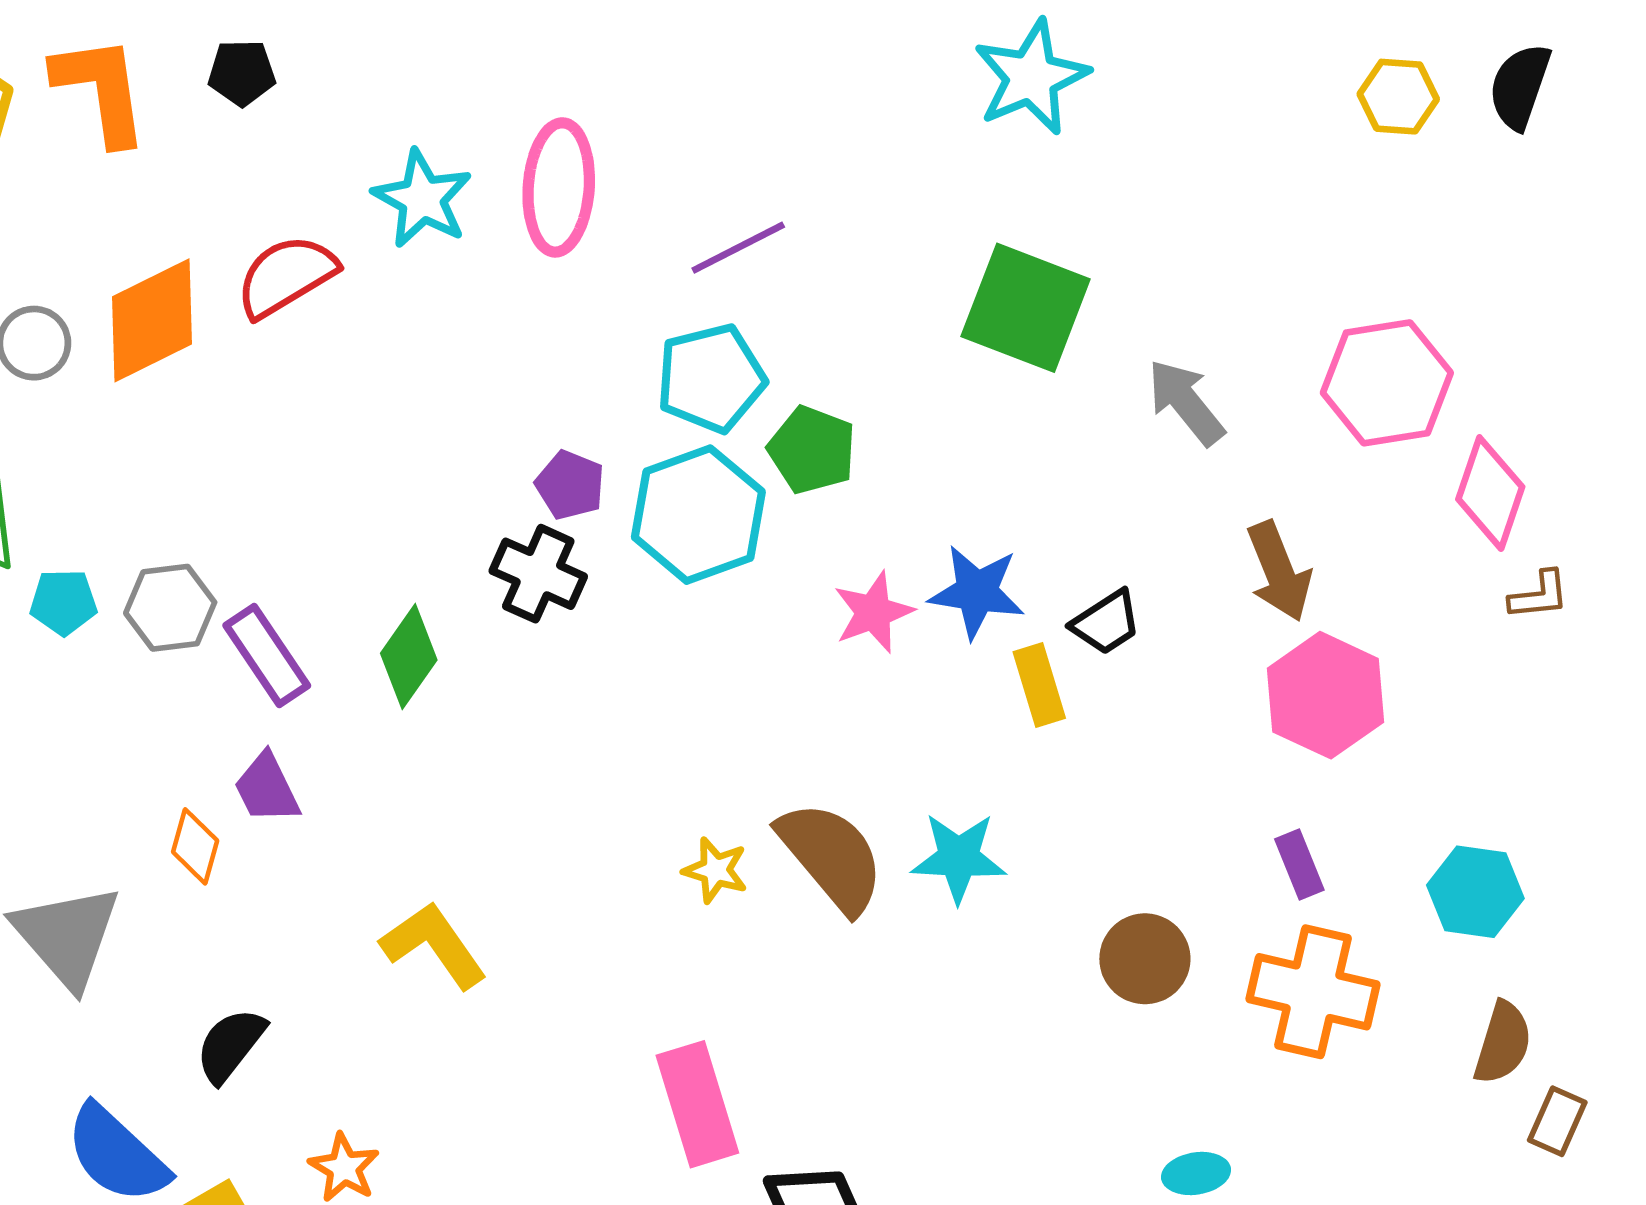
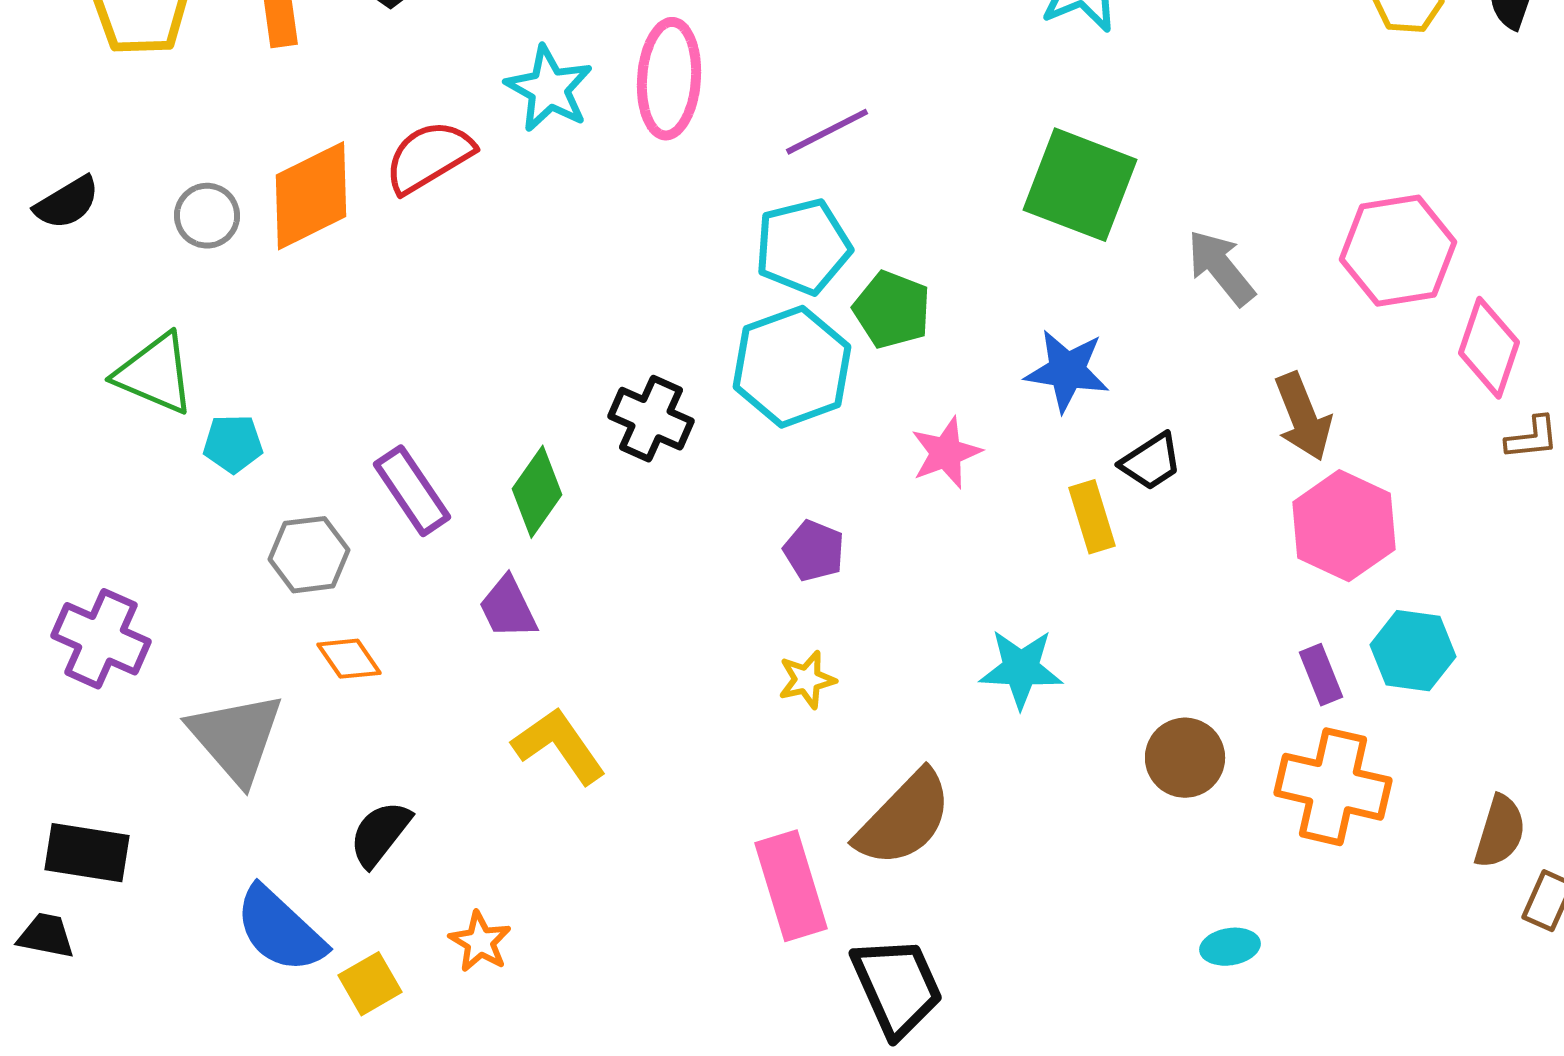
purple pentagon: (570, 485) -> (814, 551), moved
blue star: (977, 592) -> (1067, 371), moved
gray hexagon: (170, 608) -> (309, 555), moved
purple trapezoid: (267, 788) -> (508, 608), moved
orange diamond: (195, 846) -> (349, 659), turned -50
brown semicircle: (831, 857) -> (904, 819), moved, turned 84
yellow star: (715, 870) -> (807, 680), turned -30
cyan hexagon: (1475, 892) -> (1413, 651), moved

